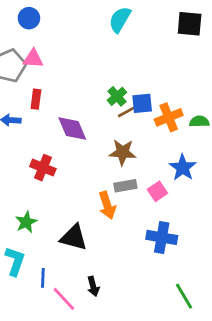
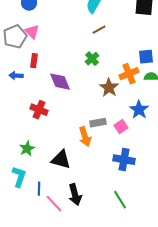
pink triangle: (33, 59) -> (32, 32), turned 42
blue square: (142, 103) -> (146, 57), moved
brown line: (127, 112) -> (99, 30), moved
brown star: (123, 152) -> (109, 88), moved, turned 30
black arrow: (93, 286) -> (75, 195), size x1.5
green line: (184, 296) -> (120, 200), moved

